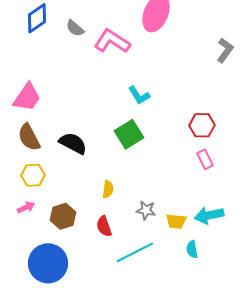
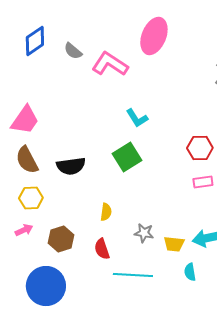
black semicircle: (73, 143) -> (71, 166), turned 144
pink rectangle: (205, 159) -> (203, 182), turned -72
cyan line: (135, 252) -> (133, 275), turned 30

